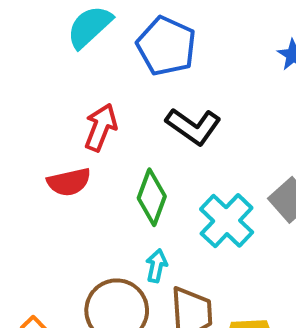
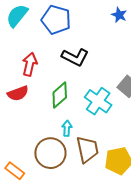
green diamond: (152, 197) -> (60, 95), turned 36

